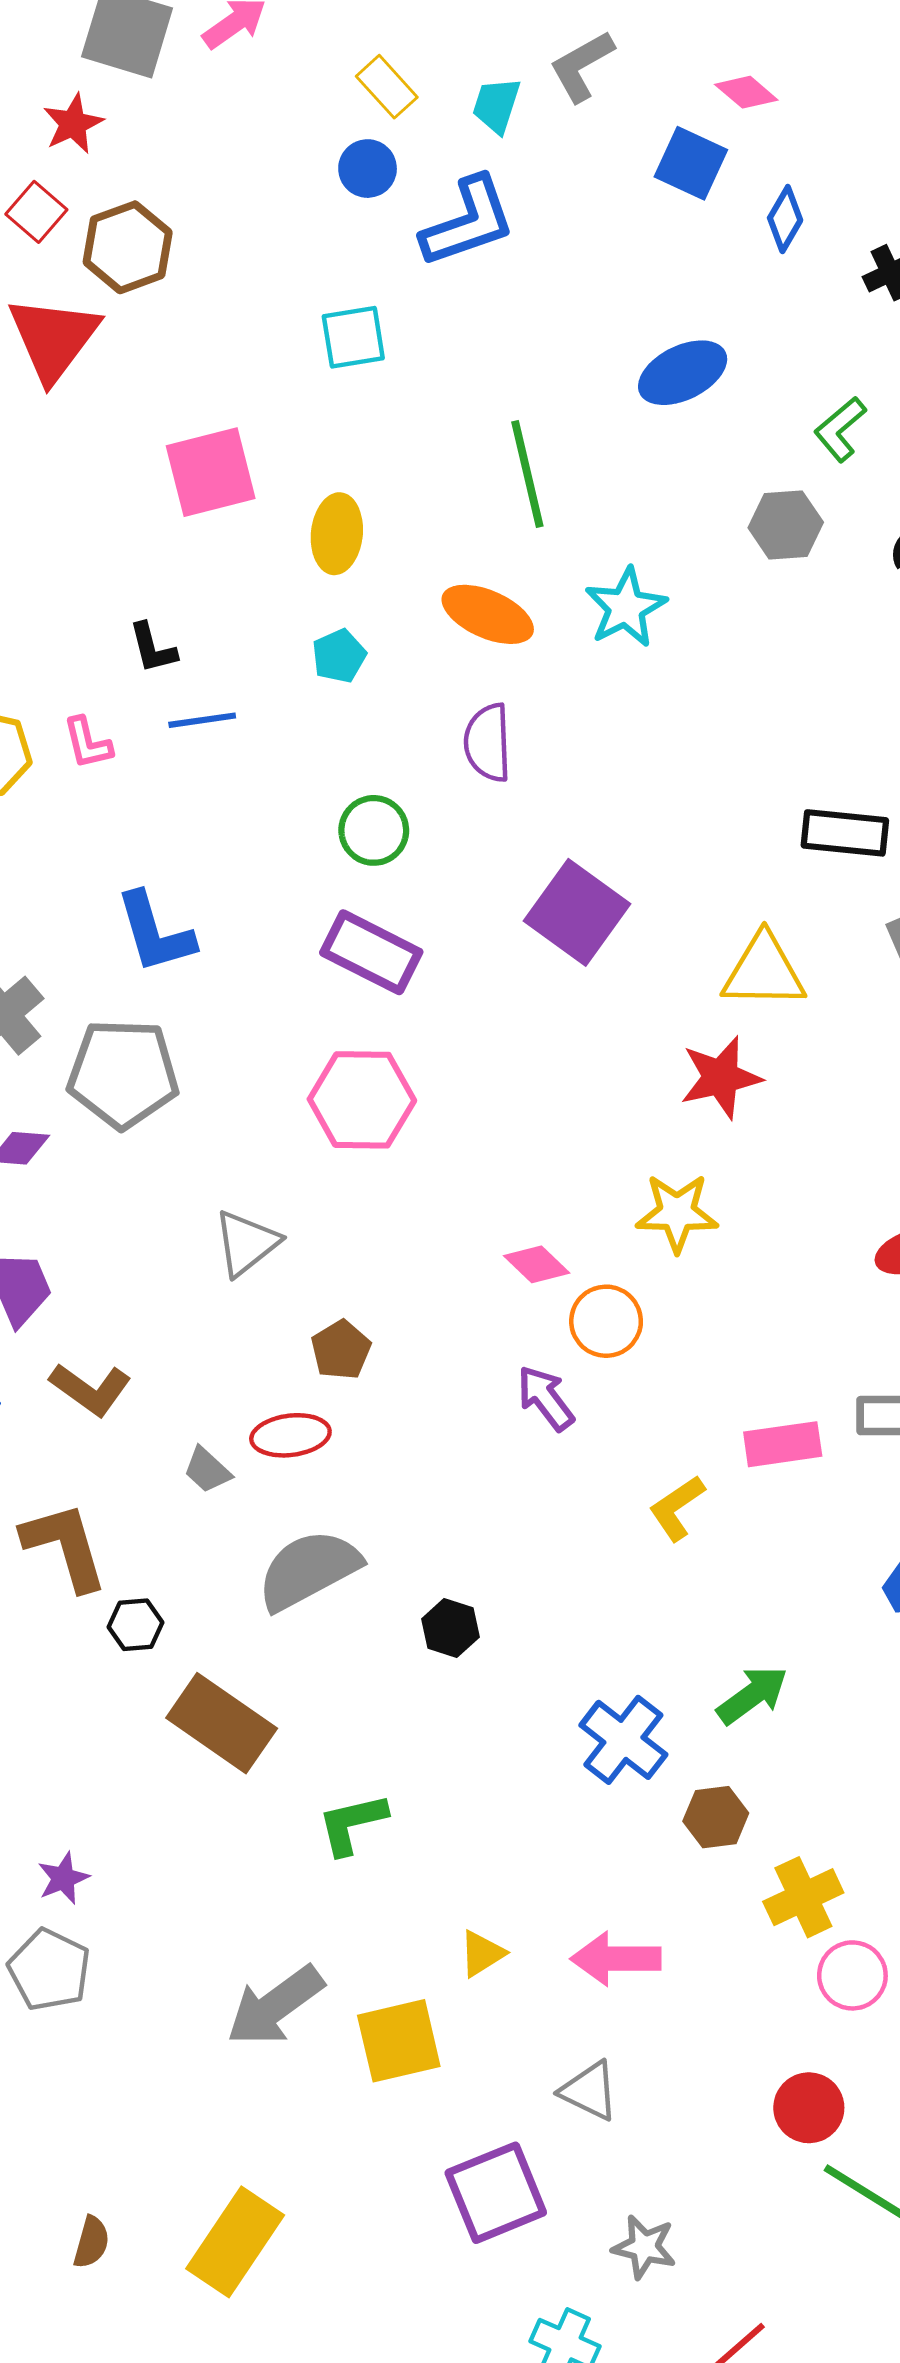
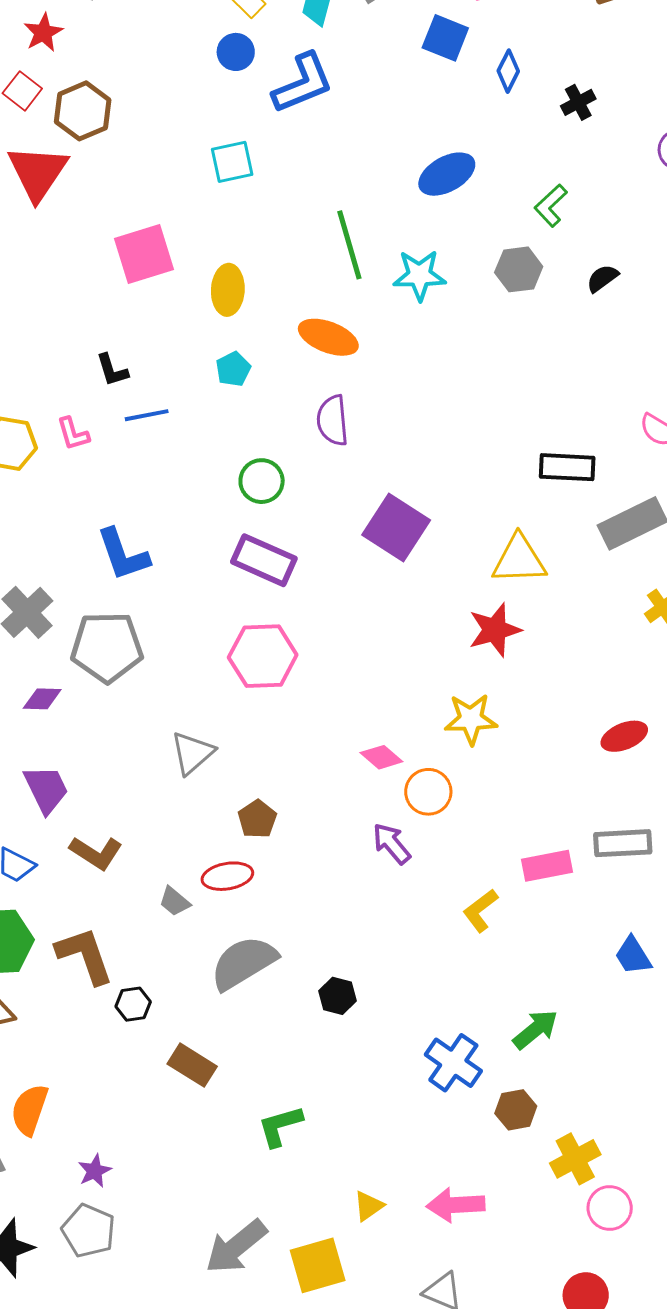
cyan star: (626, 607) -> (419, 275), moved, turned 30
brown rectangle: (222, 1723) -> (192, 1065), size x0.7

